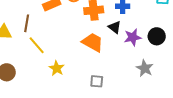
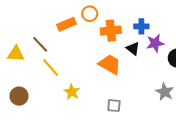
brown line: (27, 23) -> (40, 44), turned -54
purple star: (133, 37) -> (155, 43), moved

